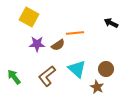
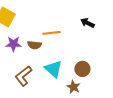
brown semicircle: (58, 45) -> (34, 45), turned 40

